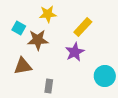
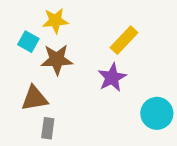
yellow star: (48, 14) -> (55, 21), moved
gray rectangle: (49, 86) -> (48, 128), moved

